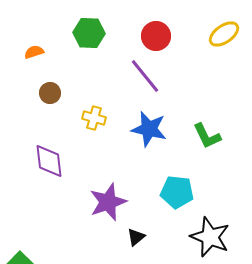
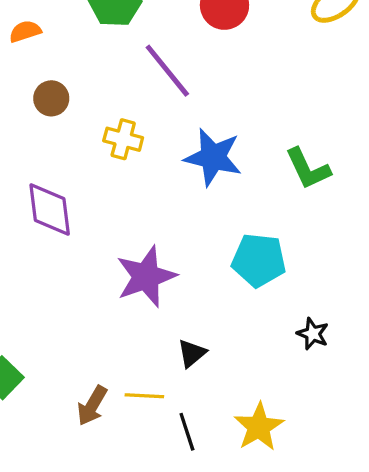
purple line: (145, 76) -> (167, 71), moved
black triangle: (136, 237) -> (192, 353), moved
black star: (210, 237) -> (313, 334), size x0.5

